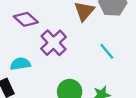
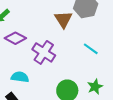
cyan semicircle: (20, 64) -> (20, 77), turned 30

